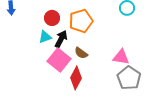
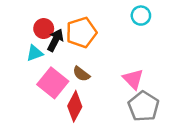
black arrow: (61, 39) -> (55, 40), moved
pink triangle: (121, 57) -> (133, 79), turned 36

